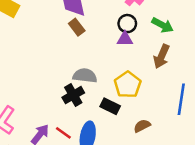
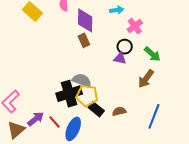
yellow pentagon: (128, 85) -> (87, 96), moved, turned 30
black cross: (73, 95) -> (69, 94), size x1.4
brown semicircle: (142, 126) -> (119, 111), moved

